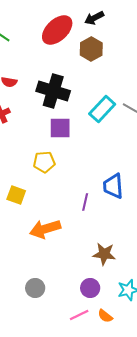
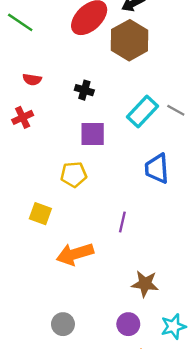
brown hexagon: (91, 49) -> (129, 40), size x1.4
black cross: (53, 91) -> (84, 90), size x0.5
blue trapezoid: (113, 186) -> (157, 169), moved

